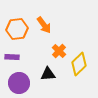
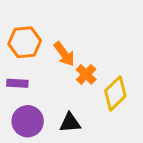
orange arrow: (44, 25) -> (64, 54), moved
black triangle: (48, 74) -> (70, 123), moved

